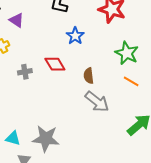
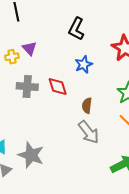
purple triangle: (17, 20) -> (29, 48), moved
gray cross: (25, 72) -> (27, 87), size x1.5

